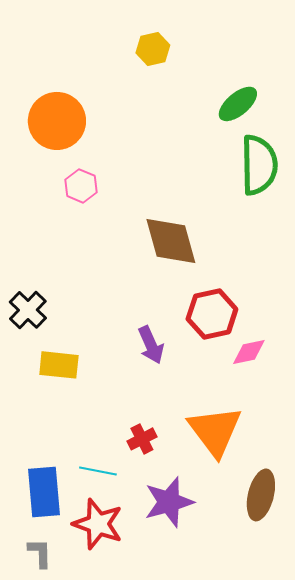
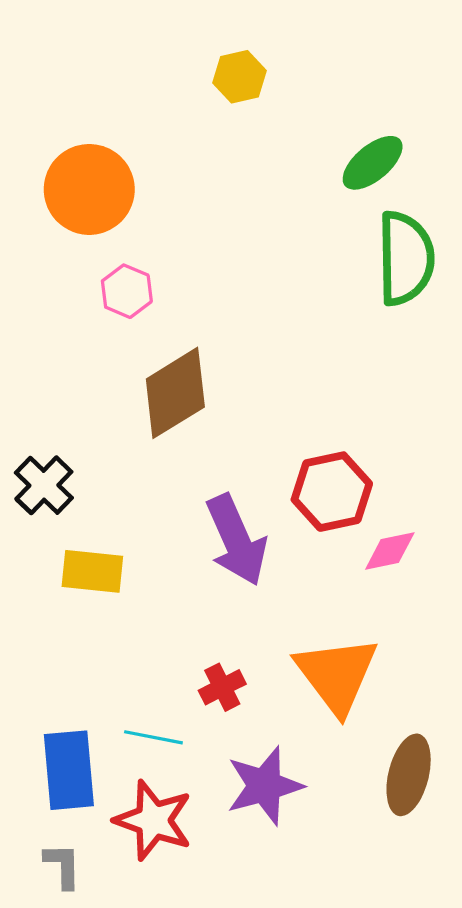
brown diamond: (171, 241) -> (175, 393), moved, turned 74
purple arrow: (151, 345) -> (236, 540), size x1.5

